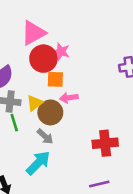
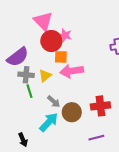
pink triangle: (33, 33) -> (43, 21), turned -45
pink arrow: (69, 98) -> (72, 71), size x1.6
brown circle: (50, 112) -> (72, 112), moved

